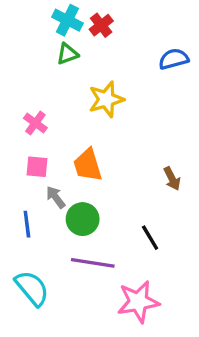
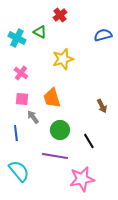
cyan cross: (67, 20) -> (17, 38), moved
green triangle: (67, 54) -> (40, 32), turned 48
green circle: (83, 219) -> (60, 130), moved

